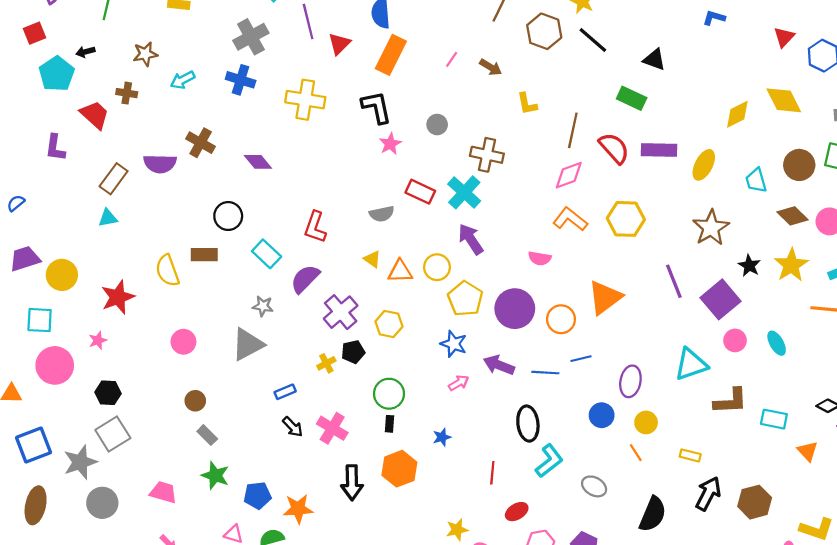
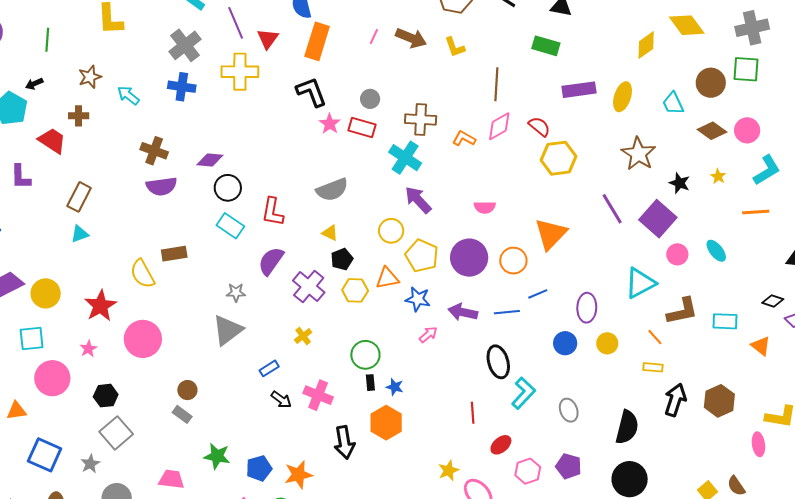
brown arrow: (491, 67) -> (411, 38), size x1.4
cyan arrow: (183, 80) -> (128, 95), turned 75
yellow cross: (305, 100) -> (240, 72), moved
yellow L-shape: (527, 104) -> (455, 47), moved
red semicircle: (614, 148) -> (539, 126), moved, size x0.7
purple diamond: (258, 162) -> (210, 160), turned -36
purple semicircle: (160, 164) -> (162, 186), moved
red rectangle: (420, 192) -> (362, 128), moved
gray semicircle: (382, 214) -> (332, 190), size x1.4
black circle: (228, 216) -> (228, 188), moved
orange L-shape: (570, 219) -> (464, 139), moved, size x0.7
cyan rectangle: (267, 254) -> (230, 226), moved
yellow star: (791, 265) -> (718, 176), size x0.5
orange triangle: (400, 271) -> (387, 278), moved
pink circle: (183, 342) -> (143, 339), moved, size x1.6
black pentagon: (353, 352) -> (342, 259), moved
gray rectangle: (207, 435) -> (182, 414), moved
blue star: (442, 437) -> (395, 387), moved, turned -30
blue square: (34, 445) -> (45, 455), turned -36
orange line: (636, 453) -> (655, 337), moved
gray star: (80, 462) -> (90, 464), size x0.6
gray ellipse: (594, 486) -> (569, 410), turned 50

